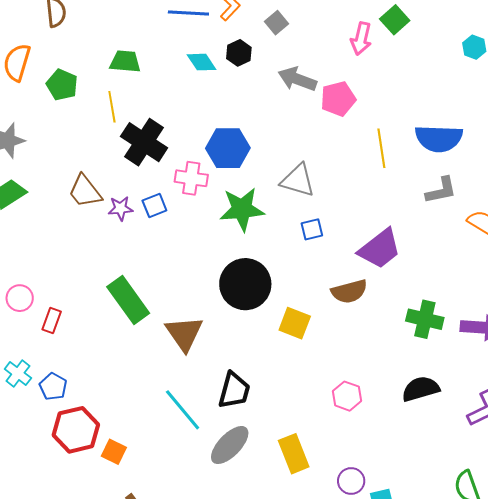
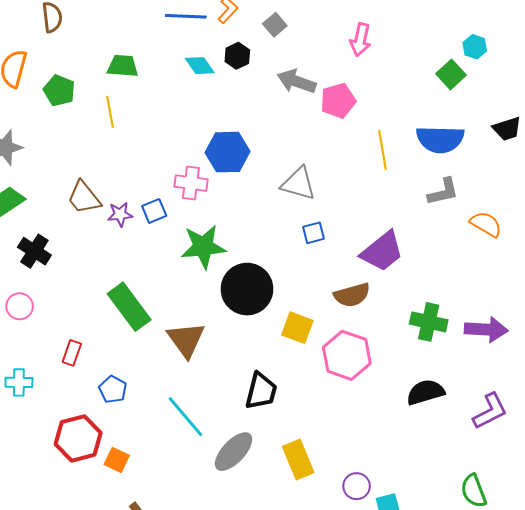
green square: (395, 20) -> (451, 74), moved
black cross: (144, 142) -> (34, 251), moved, size x0.7
green star: (242, 209) -> (203, 247), moved
red rectangle: (52, 320) -> (72, 353), moved
cyan cross: (18, 373) -> (19, 382), turned -36
blue pentagon: (53, 387) -> (113, 389), moved
black trapezoid: (234, 390) -> (261, 391), moved
pink hexagon: (347, 396) -> (347, 355), moved, size x1.6

